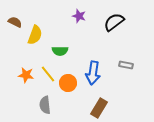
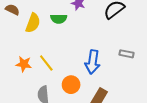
green semicircle: (60, 51) -> (59, 19), moved
orange circle: (68, 83) -> (71, 85), moved

